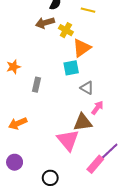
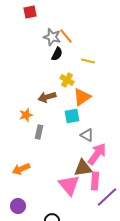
brown arrow: (45, 23) -> (47, 97), moved
orange star: (14, 67) -> (26, 115), moved
pink arrow: (97, 108) -> (97, 154), size x1.6
pink rectangle: (95, 164) -> (95, 181), moved, turned -36

